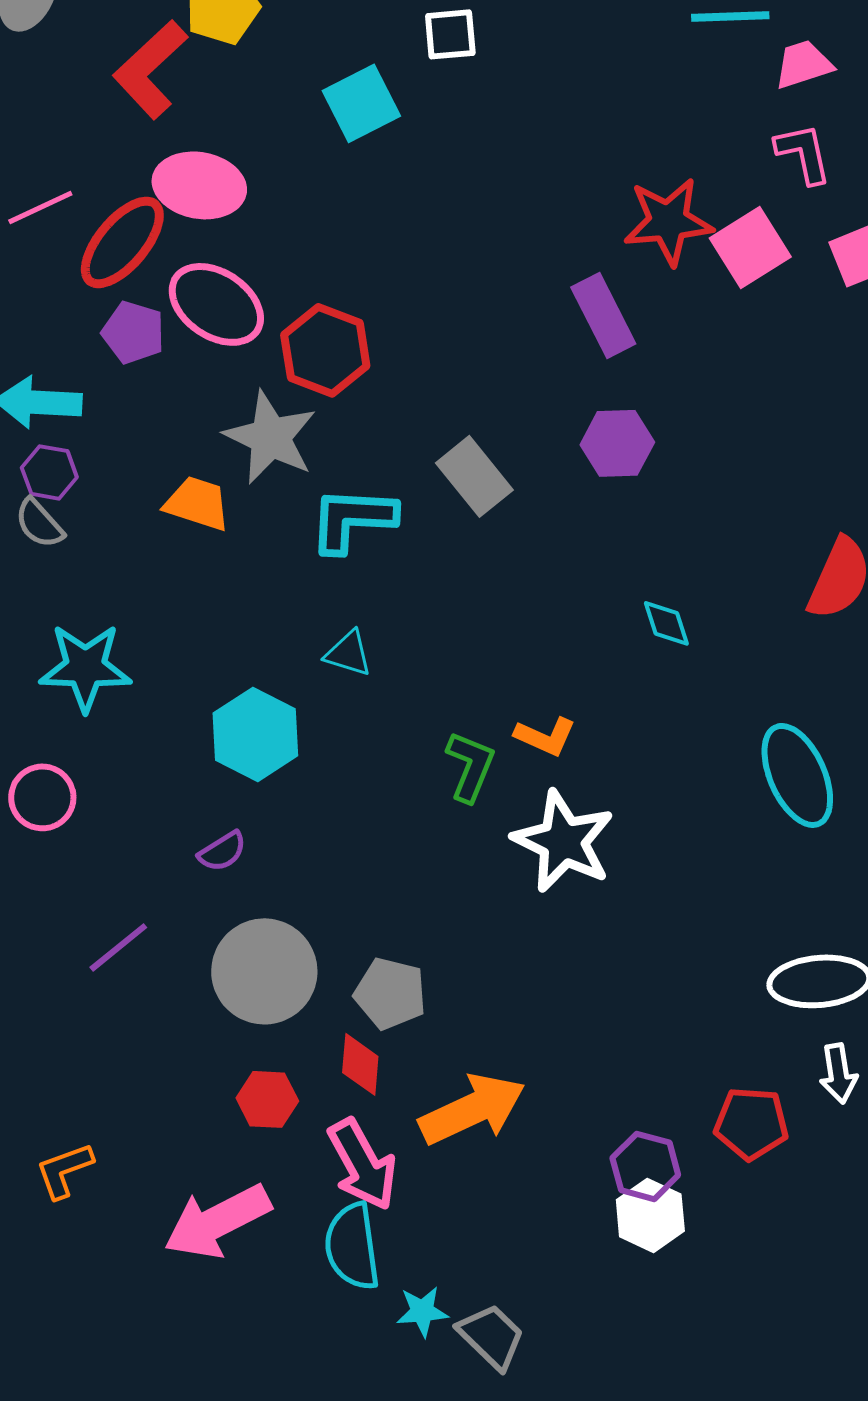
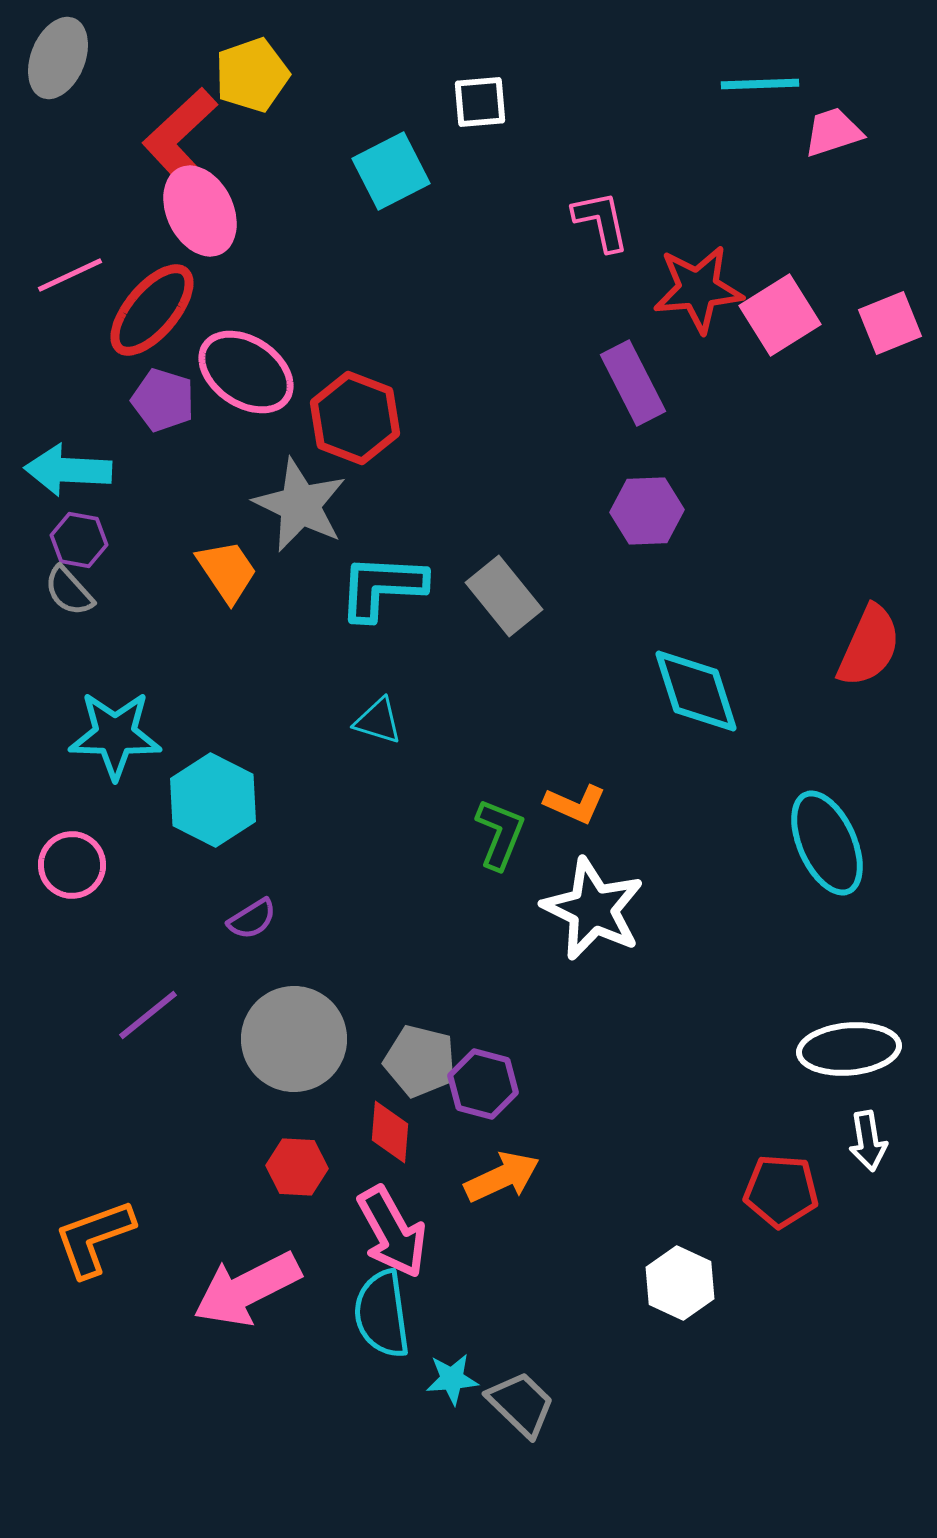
pink L-shape: (803, 153) -> (601, 221), moved
pink ellipse: (199, 185) -> (200, 211), moved, turned 54
gray rectangle: (474, 476) -> (504, 596), moved
orange trapezoid: (197, 503) -> (227, 571), turned 38
cyan diamond: (666, 623) -> (696, 691), size x1.8
cyan hexagon: (255, 734) -> (213, 800), moved
orange arrow: (472, 1109) -> (502, 1177), size x0.7
purple hexagon: (645, 1166) -> (483, 1084), moved
orange L-shape: (64, 1170) -> (94, 1238), size x1.4

